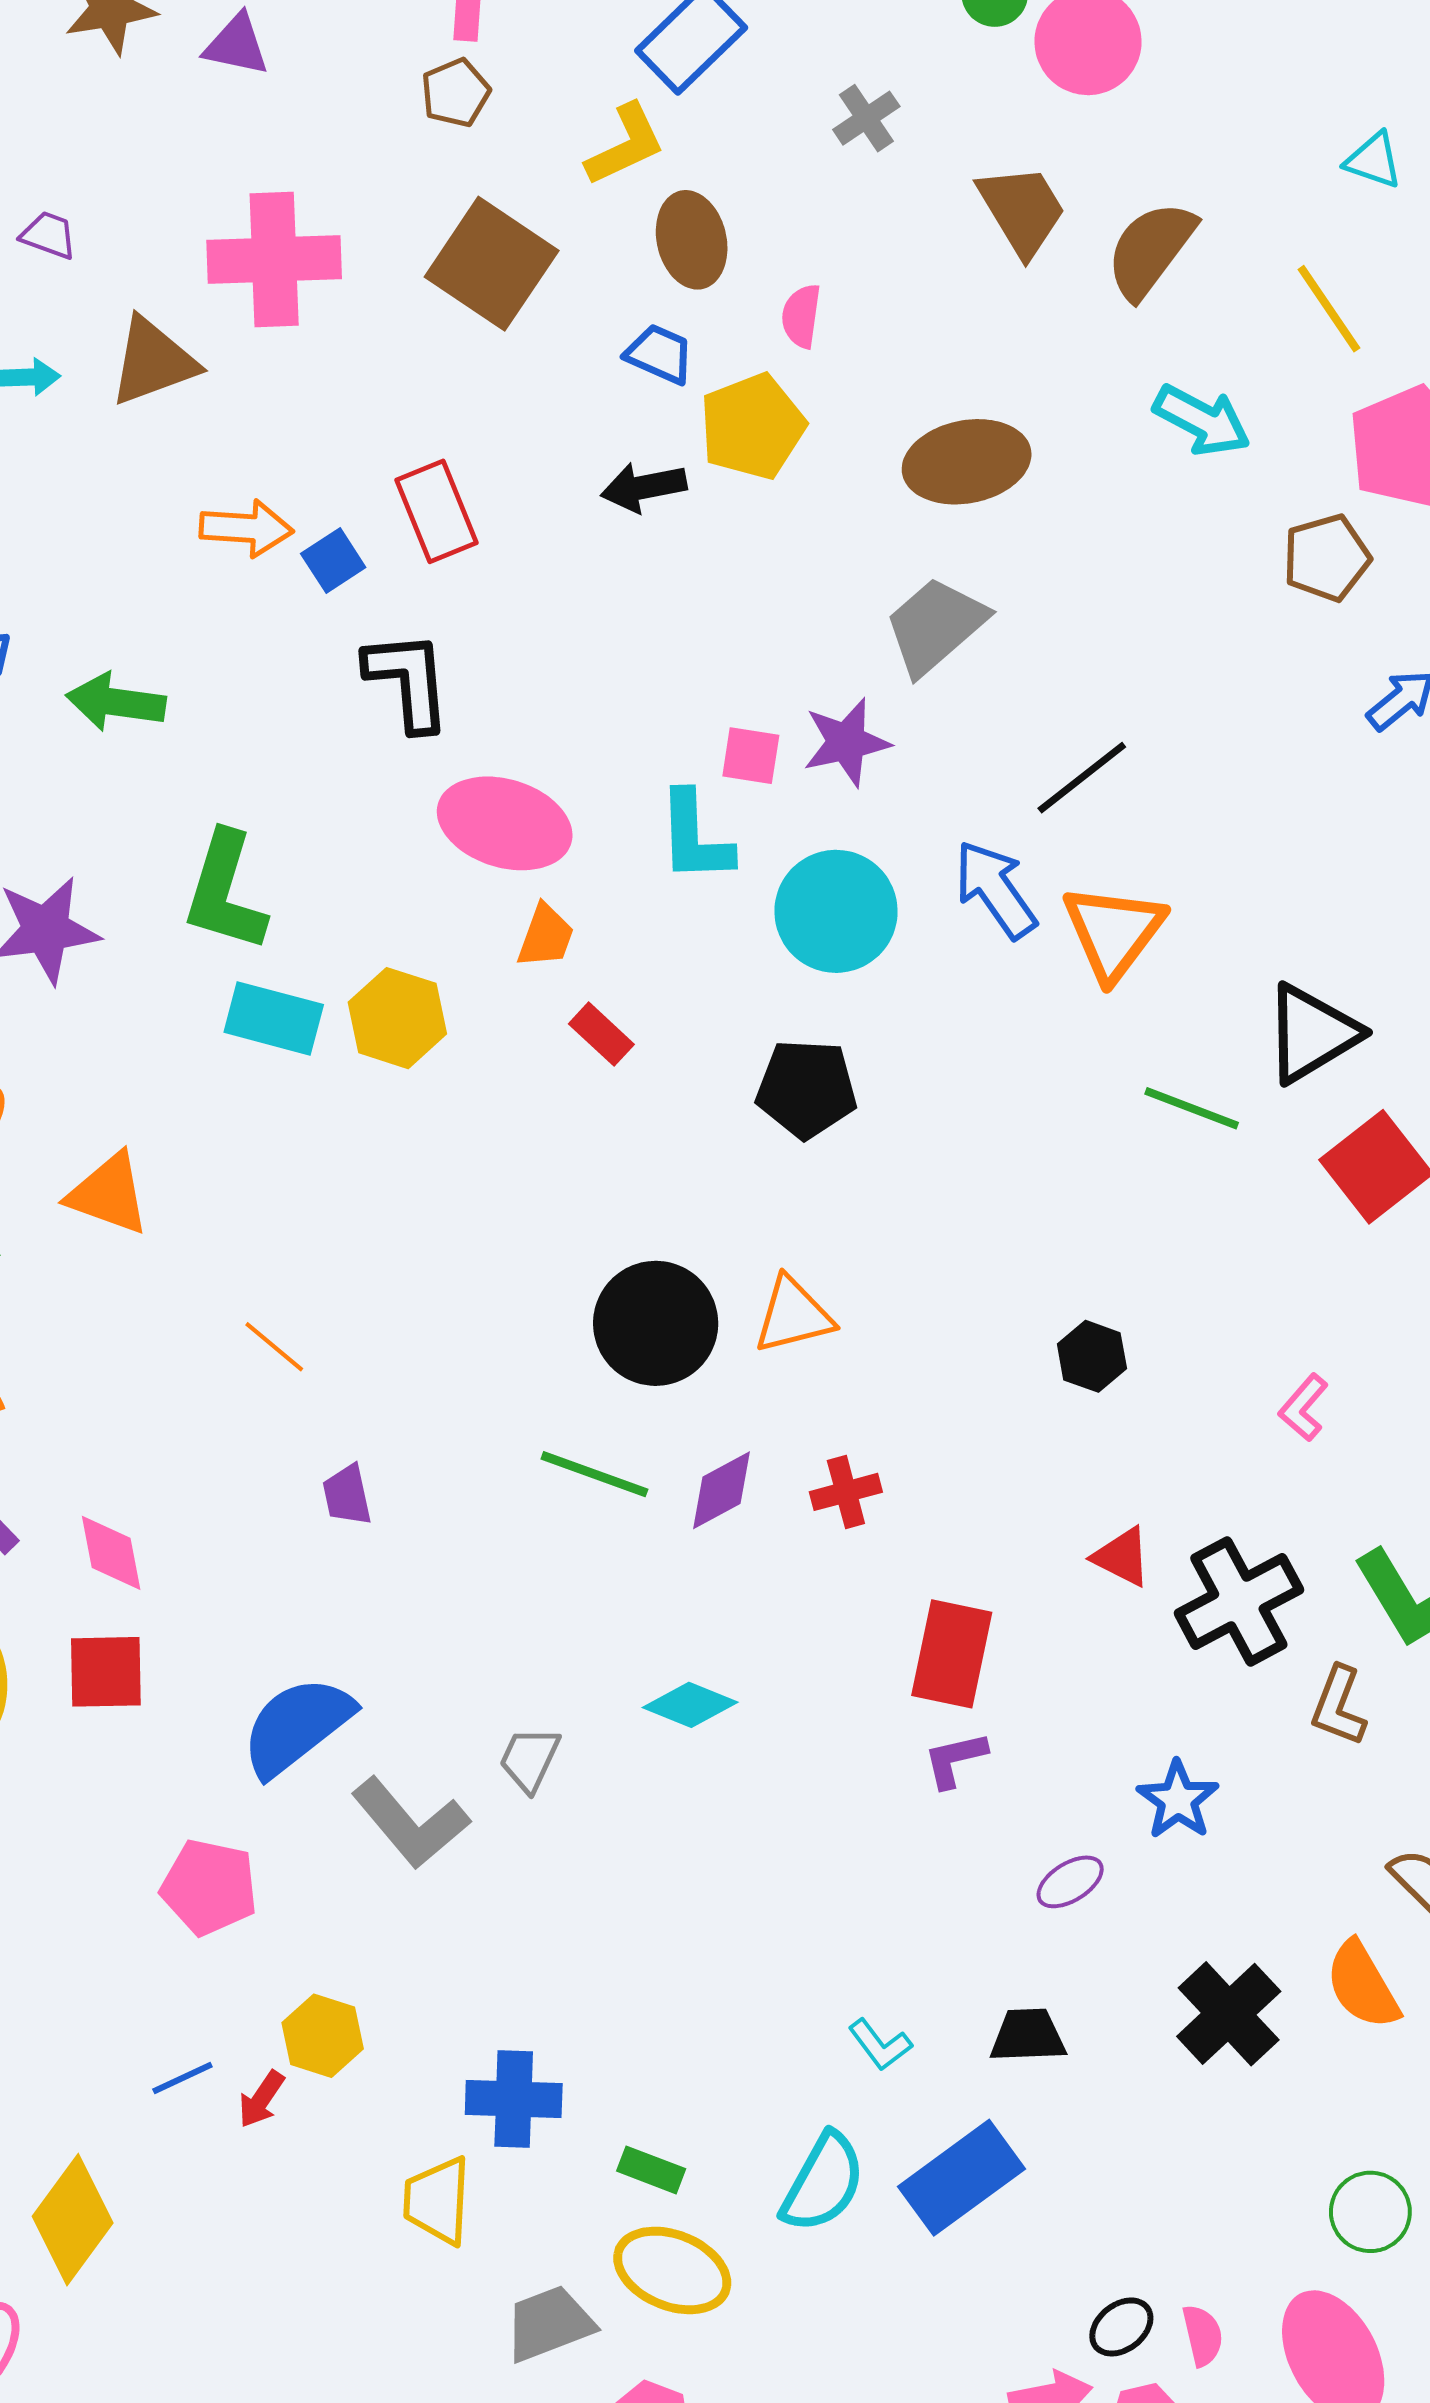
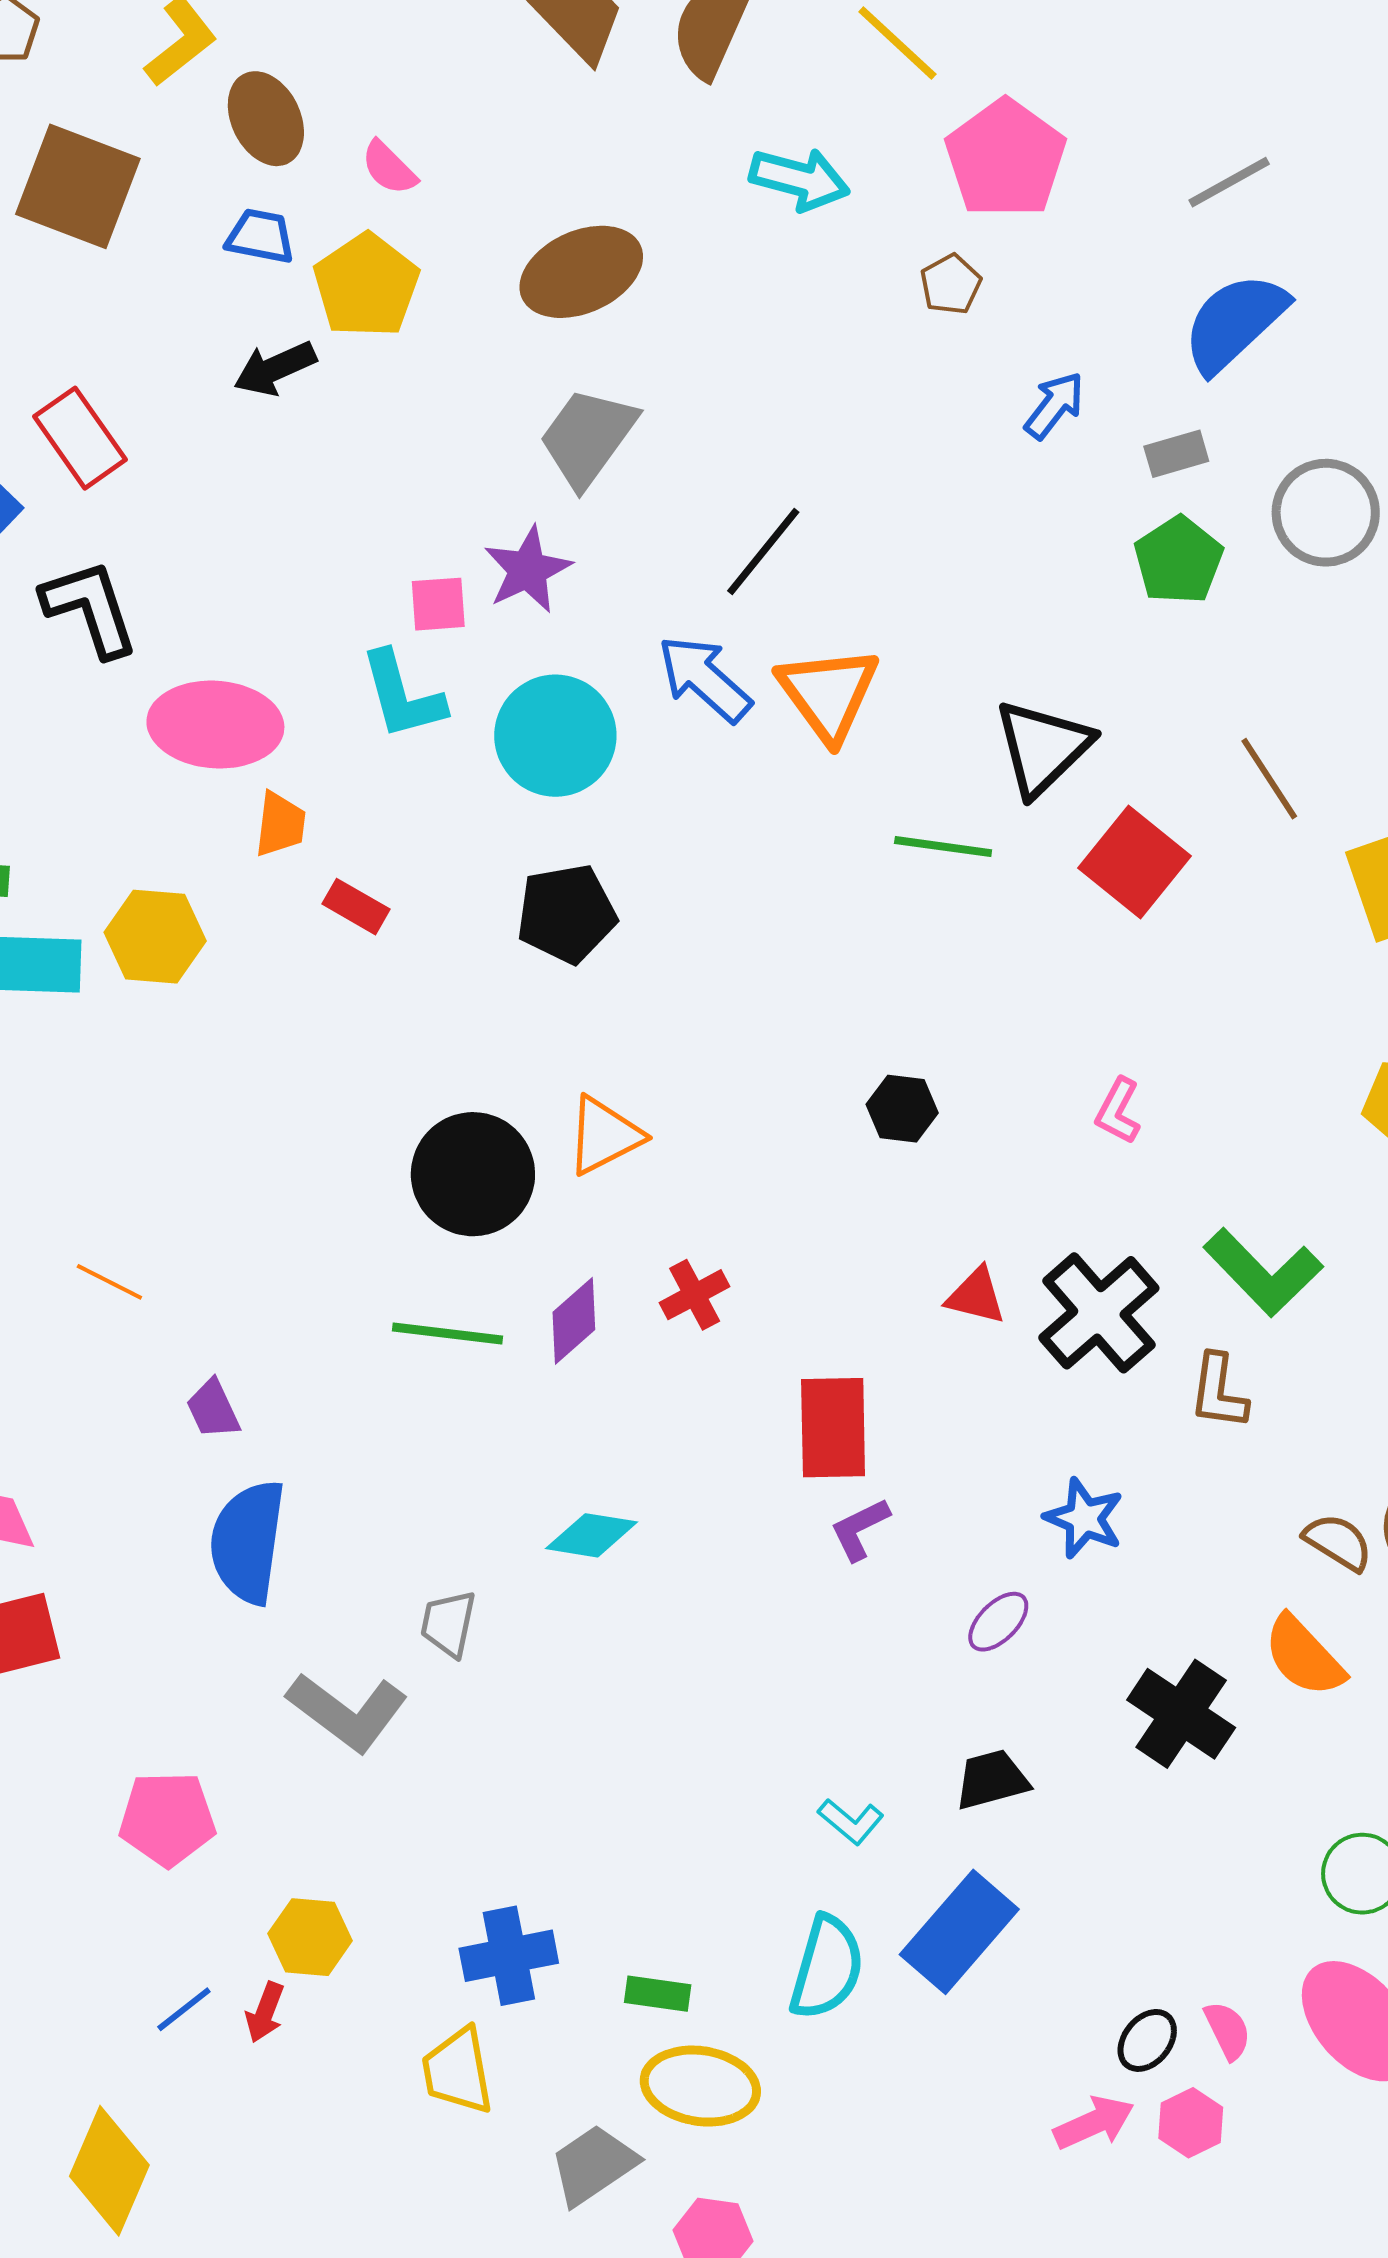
pink semicircle: (801, 316) -> (389, 168), turned -40
brown pentagon: (1326, 558) -> (951, 284), size x0.7
blue semicircle: (297, 1726) -> (248, 1542), moved, turned -31

